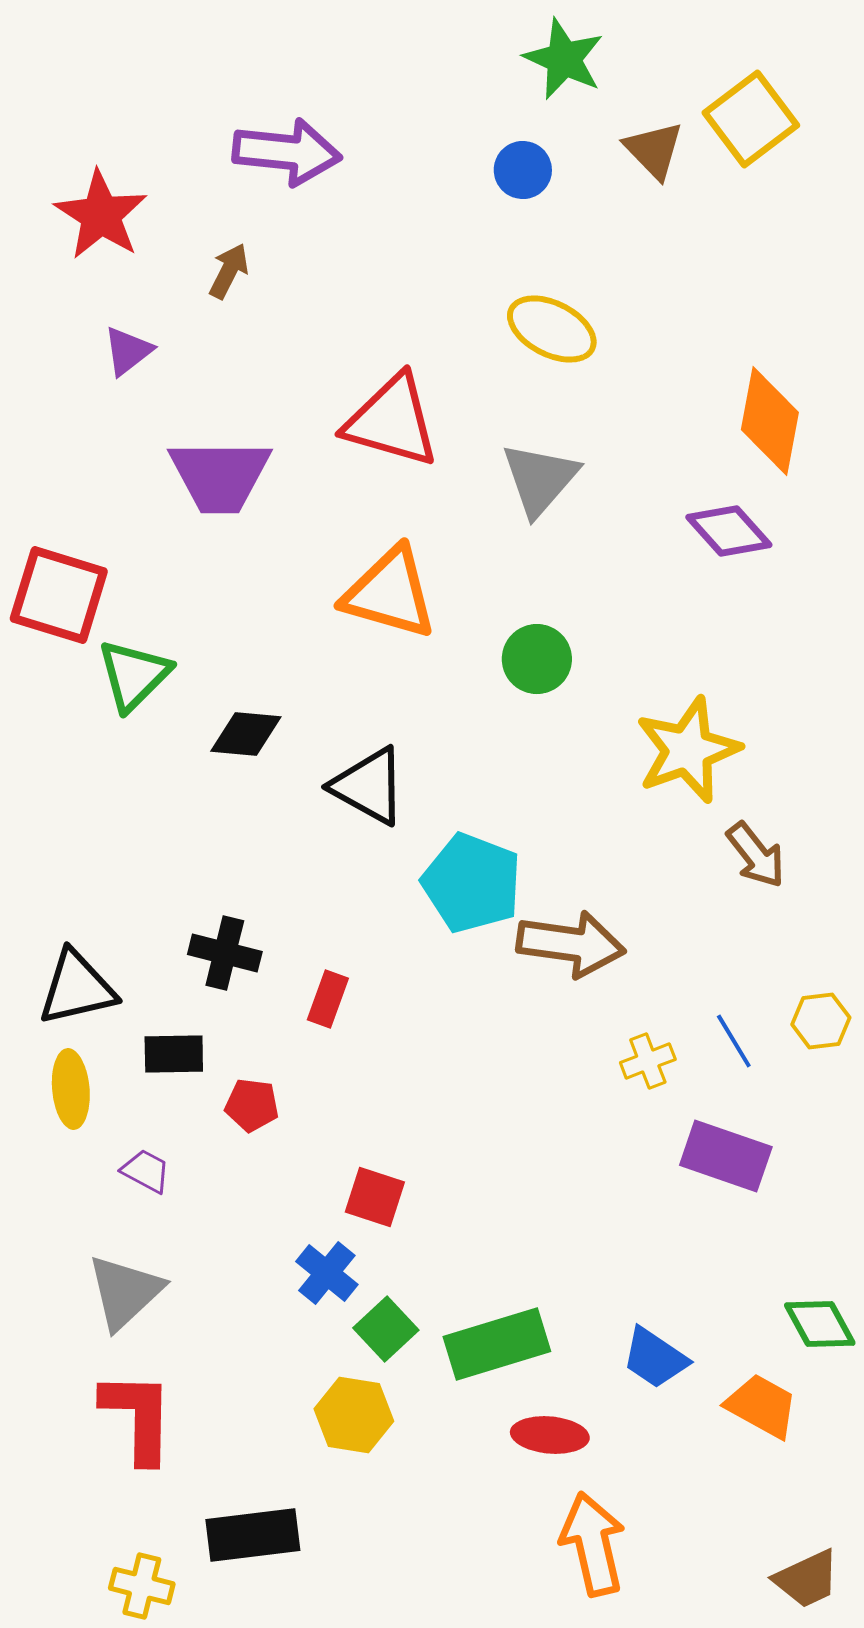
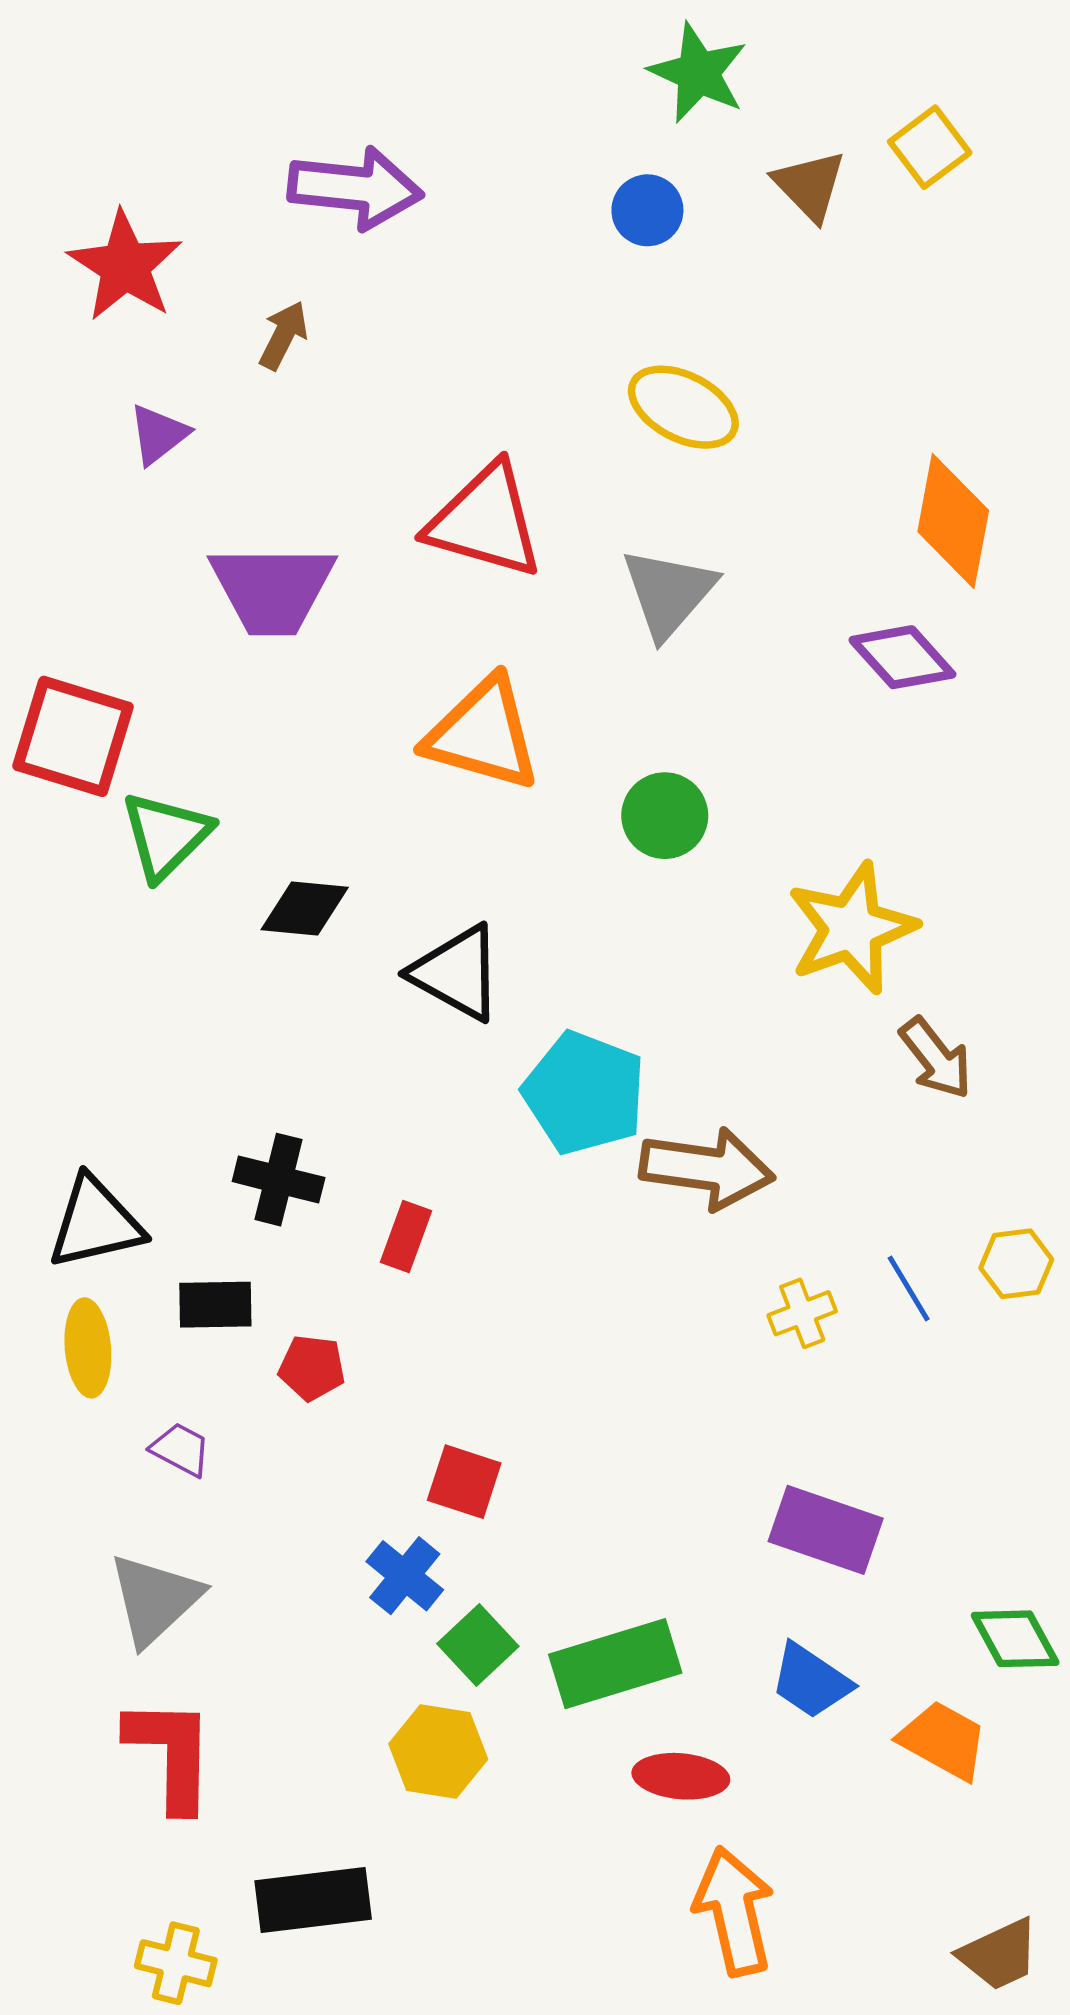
yellow square: (751, 119) -> (930, 147), size x0.7
purple rectangle: (726, 1156) -> (826, 1530), moved

